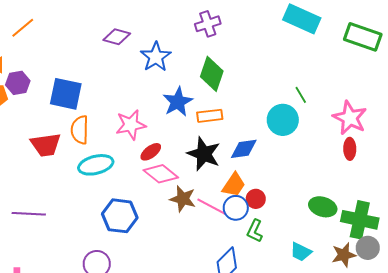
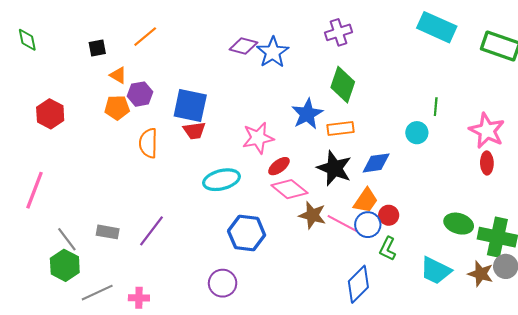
blue star: (156, 57) -> (273, 52), moved
green line: (301, 95) -> (436, 107), turned 36
cyan circle: (283, 120) -> (417, 133), size x0.7
orange semicircle: (80, 130) -> (148, 143), moved
red trapezoid: (46, 145) -> (194, 131), moved, size x0.7
purple line: (29, 214) -> (152, 231), turned -56
cyan trapezoid: (301, 252) -> (436, 271), size x1.4
brown star: (344, 255) -> (481, 274), turned 30

